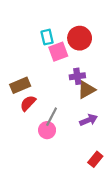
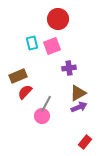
cyan rectangle: (47, 37) -> (32, 43), moved
red circle: (80, 38) -> (58, 19), moved
brown triangle: (86, 90) -> (78, 93), moved

